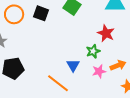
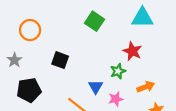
black square: (41, 13) -> (60, 60), moved
pink star: (99, 71) -> (116, 99), moved

